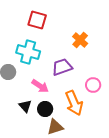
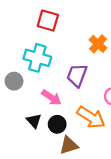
purple trapezoid: (62, 67) -> (77, 75), turned -50
orange arrow: (74, 103) -> (91, 117), turned -35

